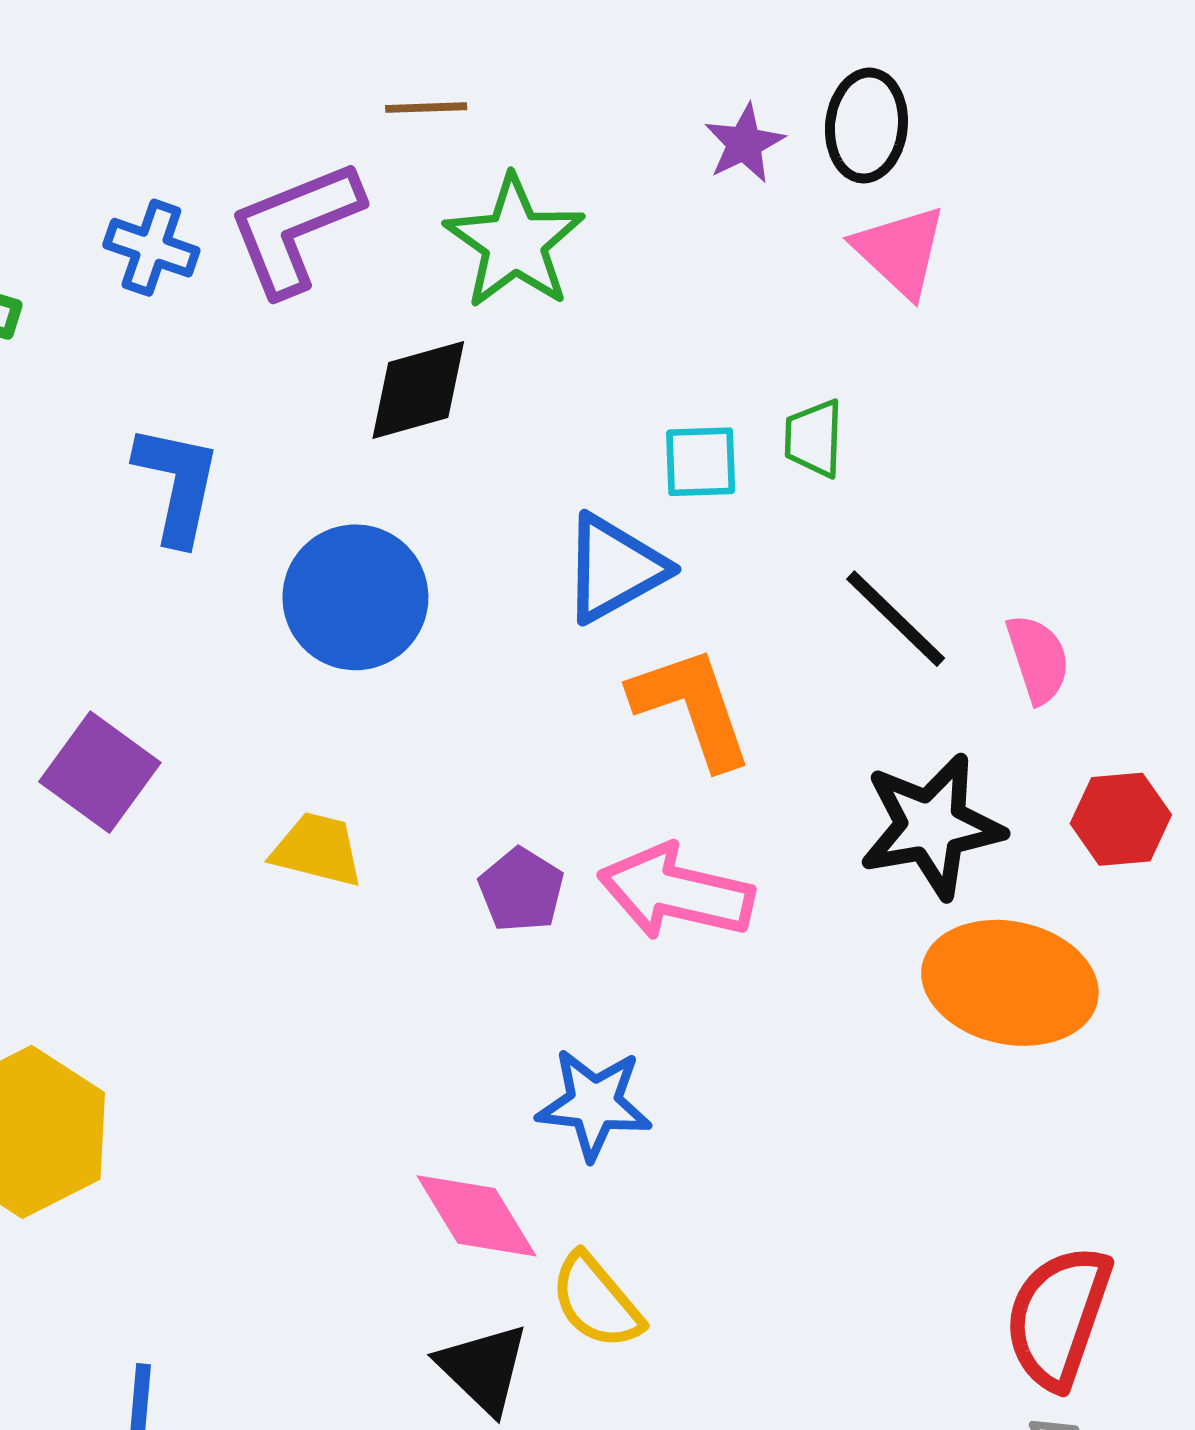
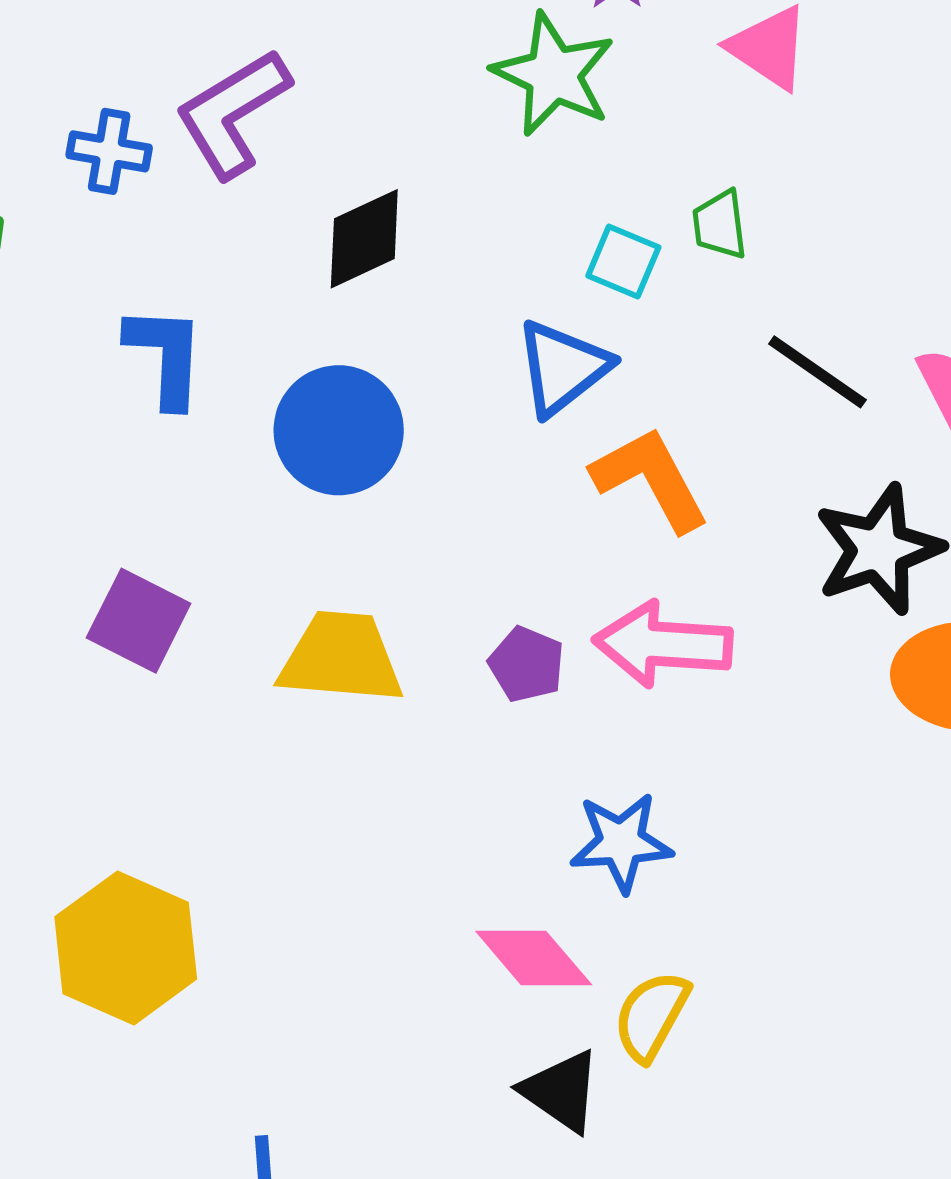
green star: (515, 242) -> (554, 74), moved
cyan square: (701, 462) -> (623, 262), turned 34
yellow trapezoid: (317, 849) -> (341, 658), size x1.5
yellow semicircle: (596, 1301) -> (651, 1016), turned 78

